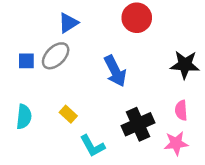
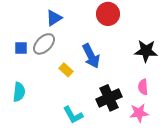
yellow rectangle: (68, 114) -> (66, 70), moved

